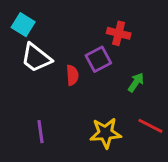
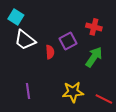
red cross: (119, 33) -> (94, 27), moved
green arrow: (136, 82) -> (94, 57), size x1.5
red line: (150, 126) -> (104, 99), moved

